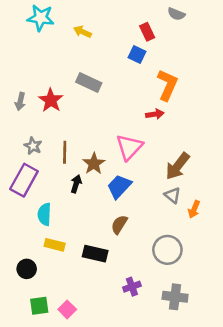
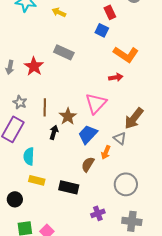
orange L-shape: (167, 85) -> (126, 54), turned 100
gray triangle: (172, 195) -> (120, 138), moved
orange arrow: (194, 209) -> (106, 152), moved

